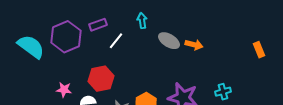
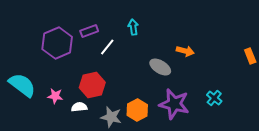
gray ellipse: (169, 41) -> (160, 67), moved
cyan semicircle: (31, 47) -> (22, 85), moved
cyan cross: (223, 92) -> (214, 98), turned -35

